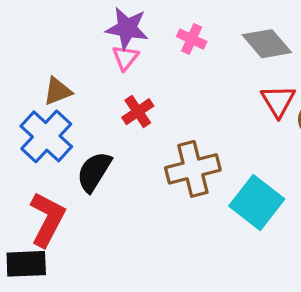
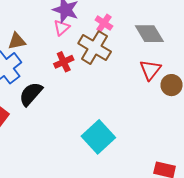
brown cross: (193, 169) -> (95, 48), moved, turned 36
cyan square: (257, 203) -> (98, 137), moved

